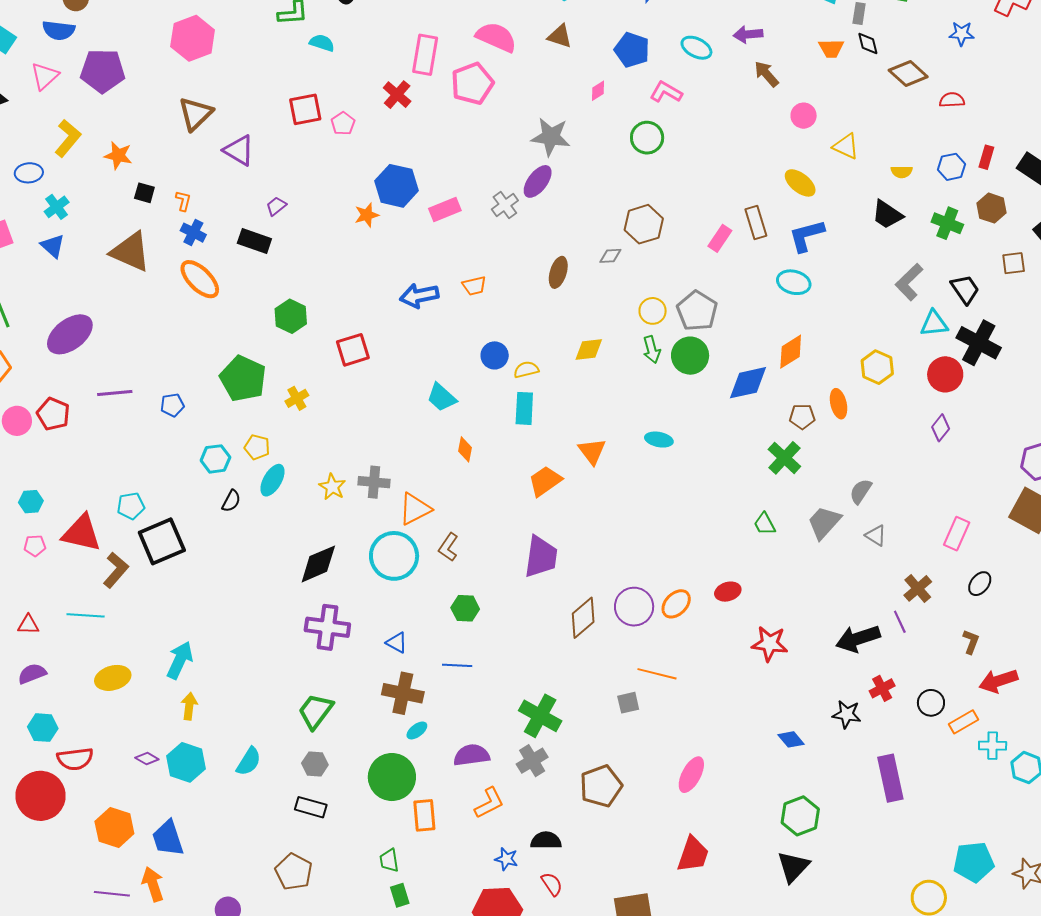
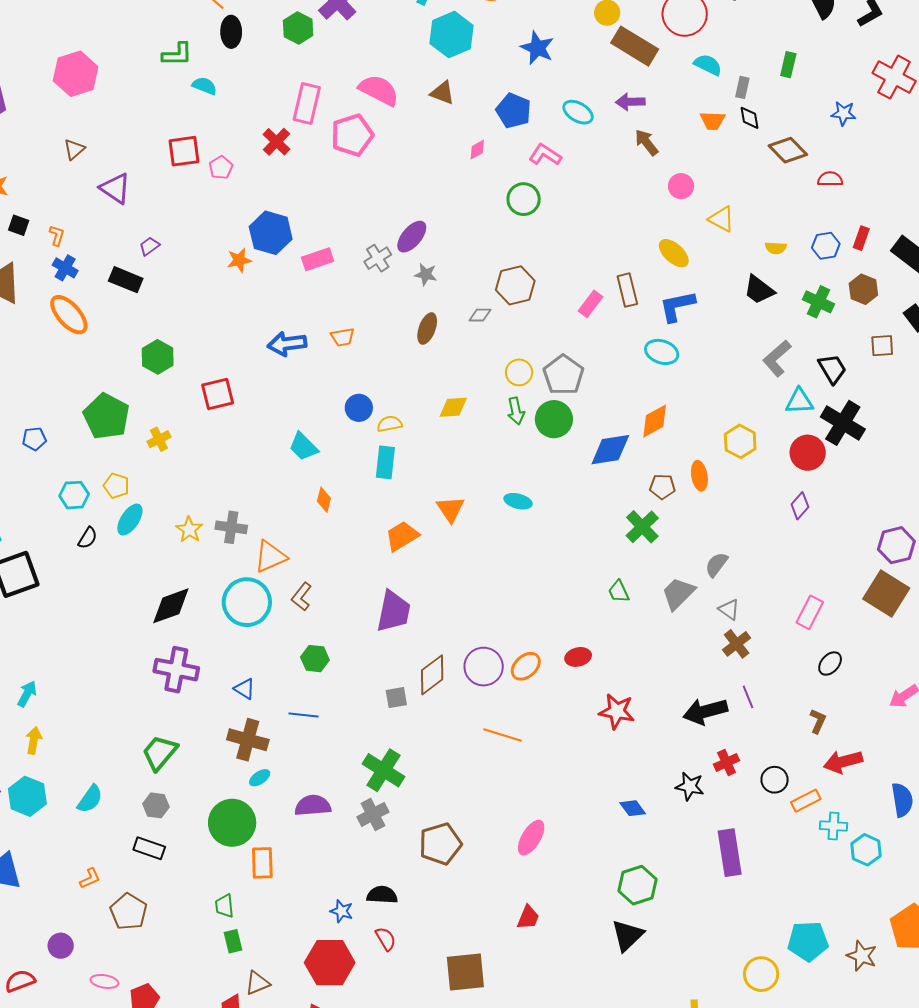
brown triangle: (196, 114) -> (74, 149), size x0.6
gray star: (551, 137) -> (426, 274), moved, size x0.6
brown cross: (918, 588) -> (737, 644), moved
cyan arrow: (180, 660) -> (27, 694), size x0.7
gray square: (628, 703) -> (396, 698), moved
orange L-shape: (489, 803) -> (90, 878), moved, size x0.7
red trapezoid: (693, 854) -> (528, 917), size x0.7

